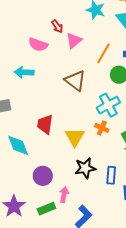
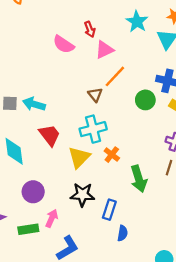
orange line: (103, 53) -> (115, 76), moved
cyan arrow: (24, 72) -> (34, 104), moved
brown triangle: (75, 81) -> (95, 95), size x0.6
cyan cross: (108, 105) -> (93, 129), moved
red trapezoid: (45, 124) -> (50, 135), turned 120

